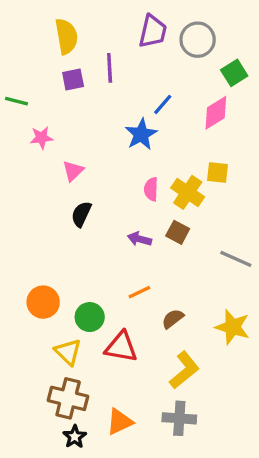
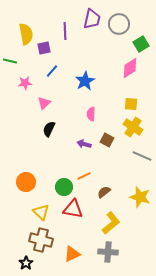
yellow semicircle: (66, 36) -> (26, 34), moved
purple line: (110, 68) -> (65, 31), moved
blue line: (163, 104) -> (52, 71), moved
yellow cross: (188, 192) -> (133, 127), moved
green circle: (90, 317) -> (64, 187), moved
black star: (75, 437) -> (26, 263), moved

